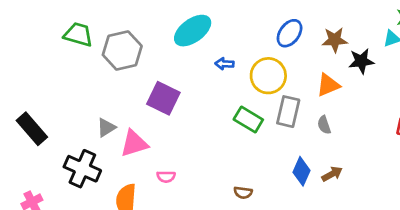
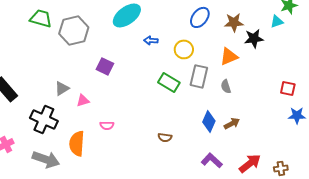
yellow circle: (268, 76) -> (184, 49), size x0.7
purple square: (163, 98) -> (105, 66), size x0.7
pink triangle: (134, 143) -> (83, 100), size x0.6

